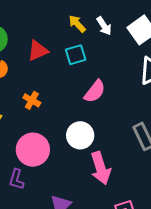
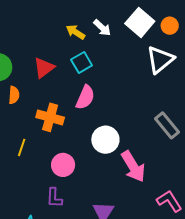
pink semicircle: (95, 91) -> (85, 97), moved
orange cross: (32, 100) -> (50, 117), size x1.5
pink circle: (33, 150) -> (63, 165), size x0.7

